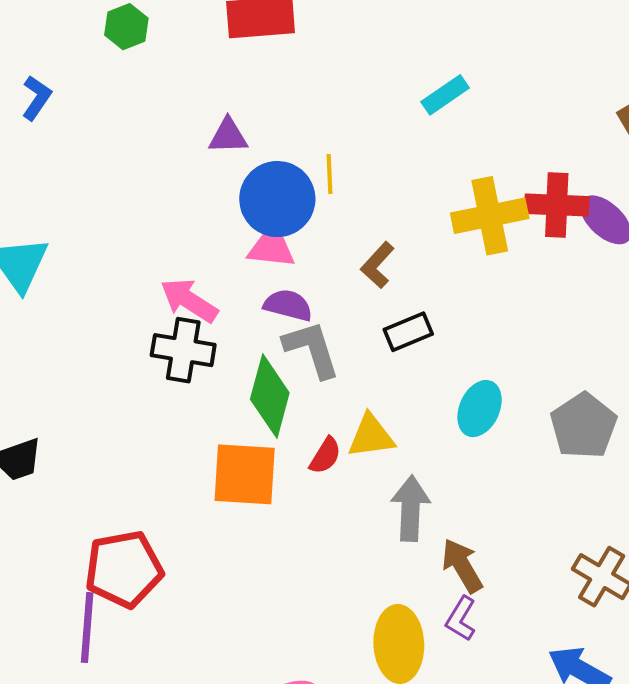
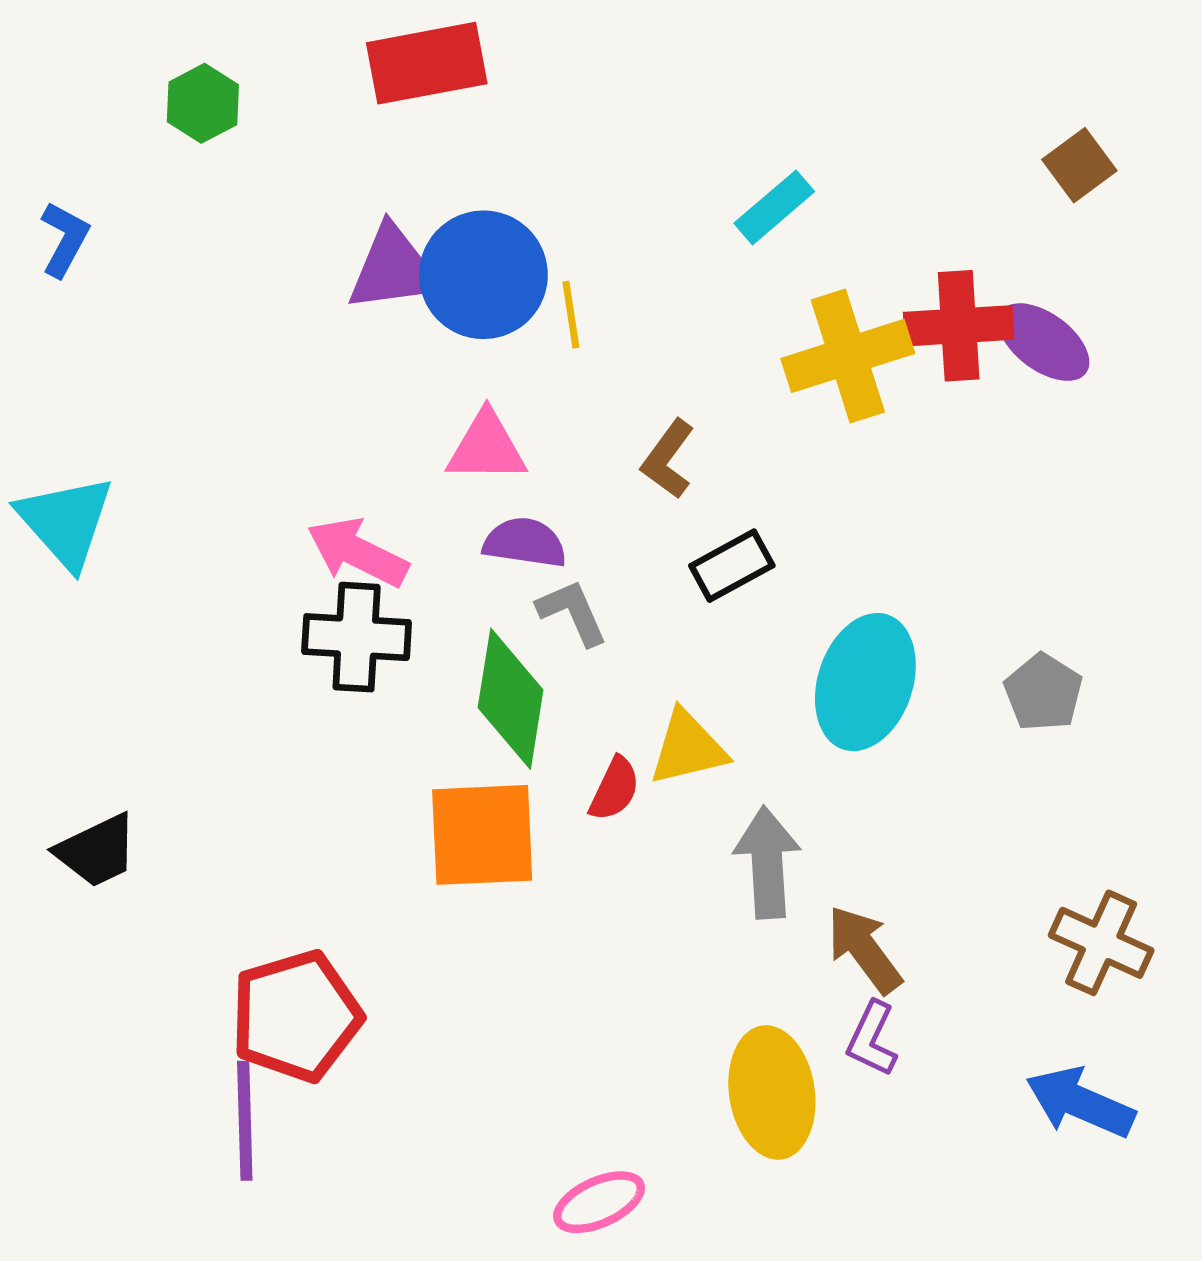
cyan rectangle: (445, 95) -> (774, 207), moved
purple triangle: (228, 136) -> (394, 269), size x1.4
blue circle: (277, 199) -> (483, 275), moved
gray L-shape: (312, 349) -> (572, 612), size x0.7
cyan ellipse: (480, 409) -> (865, 682), size x1.4
gray pentagon: (583, 426) -> (1043, 692), size x0.7

